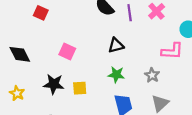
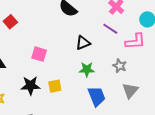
red square: (41, 13) -> (10, 22), turned 32
purple line: (130, 13) -> (110, 29), moved, turned -42

